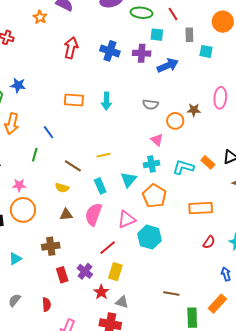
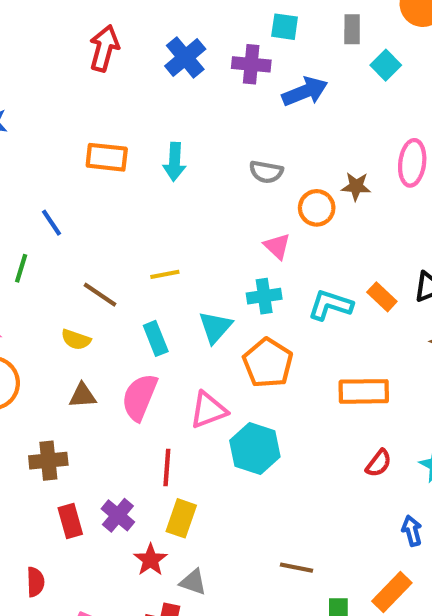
blue cross: (110, 51) -> (185, 57), turned 30
cyan square: (206, 51) -> (386, 65), turned 32
red line: (108, 248) -> (167, 467), turned -48

